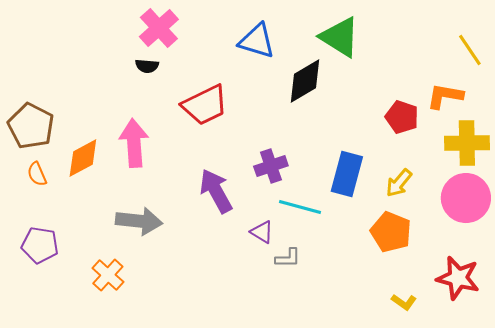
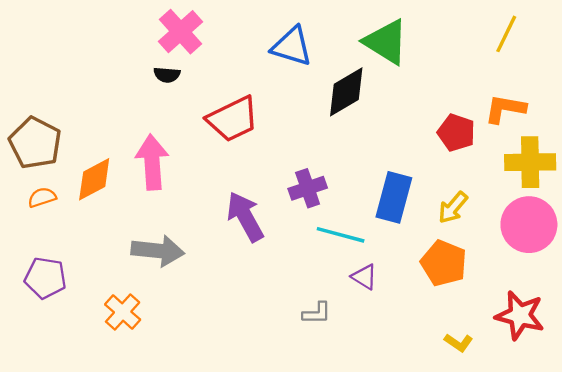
yellow line: (470, 50) -> (506, 34), moved, turned 60
orange semicircle: (37, 174) -> (42, 197), turned 95
purple triangle: (262, 232) -> (364, 277), moved
gray L-shape: (288, 258) -> (317, 313), moved

